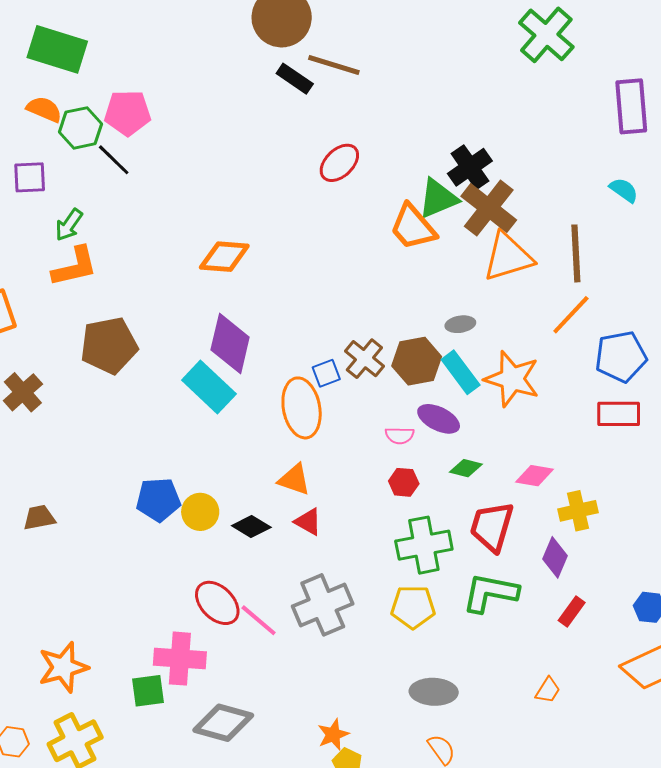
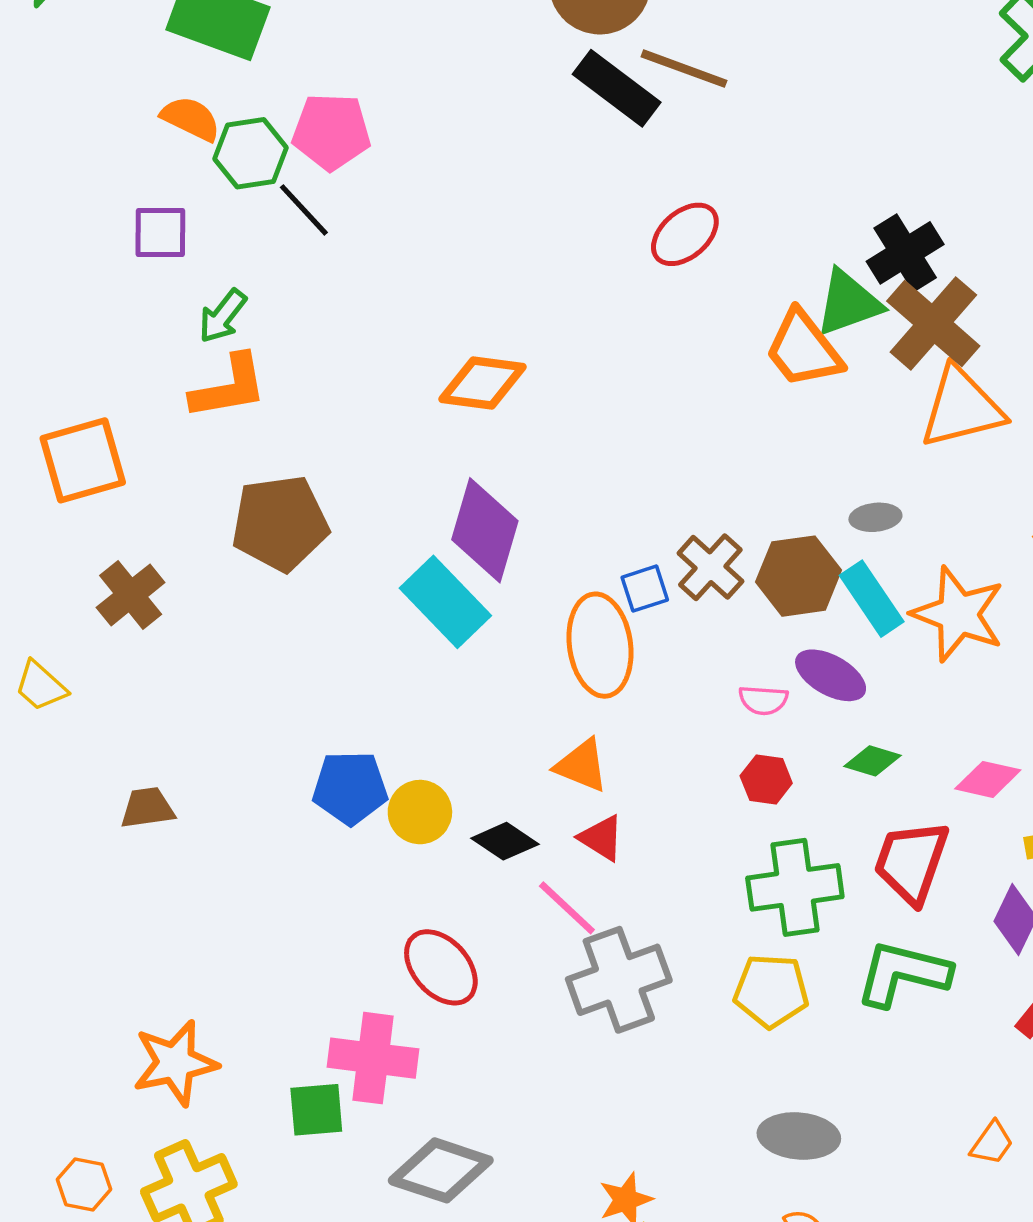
black rectangle: (295, 79) -> (617, 88), size x1.4
pink line: (259, 620) -> (567, 908), moved

